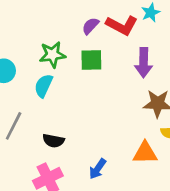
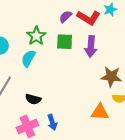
green star: (52, 55) -> (36, 36), turned -30
purple arrow: (144, 63) -> (91, 46), moved
blue arrow: (98, 169) -> (52, 122), moved, turned -56

